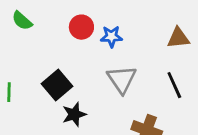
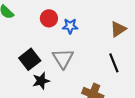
brown triangle: (178, 38) -> (118, 29), turned -30
gray triangle: (122, 79) -> (63, 58), moved

